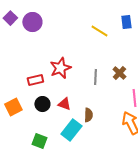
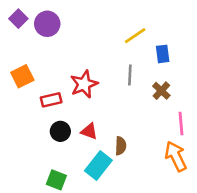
blue rectangle: (126, 22) -> (163, 54), moved
yellow line: (99, 31) -> (135, 36), turned -66
gray line: (95, 77) -> (130, 75), moved
orange square: (13, 107) -> (22, 76), moved

